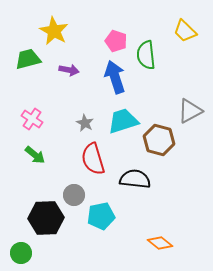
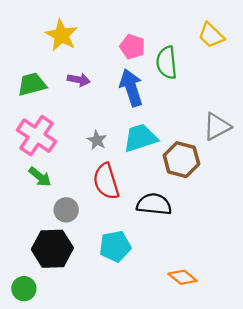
green trapezoid: (28, 59) -> (32, 84), moved
pink cross: (32, 119) -> (36, 136), size x1.6
gray circle: (74, 195) -> (66, 210), moved

